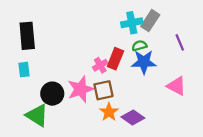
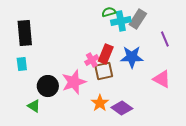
green semicircle: (139, 46) -> (109, 12), moved
brown square: (103, 90) -> (104, 71), moved
green triangle: (37, 115) -> (34, 106), size x0.6

